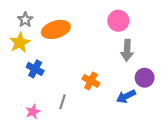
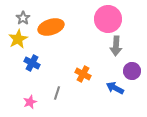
pink circle: (118, 21) -> (108, 19), size x1.4
blue arrow: (126, 96) -> (115, 88), turned 54

